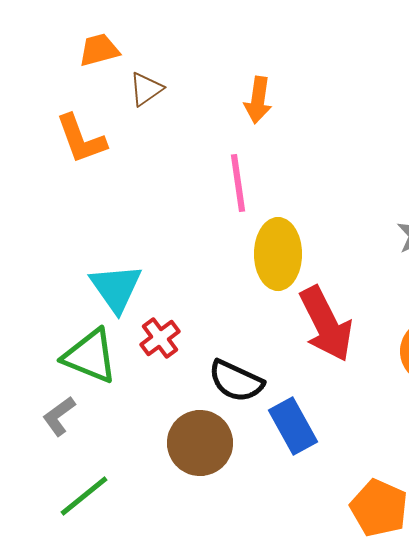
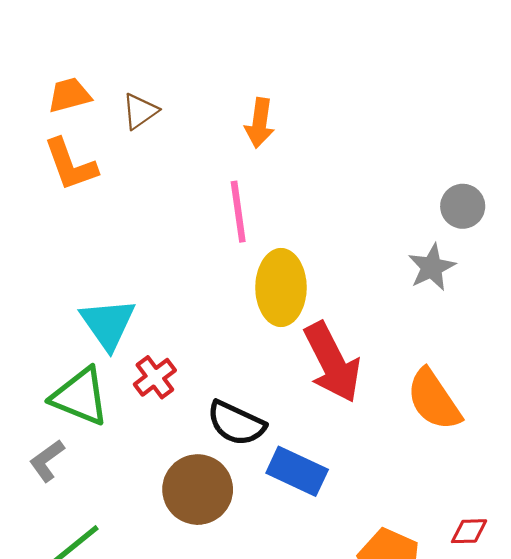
orange trapezoid: (99, 50) -> (69, 95), moved
blue rectangle: (293, 426) -> (297, 471), turned -36

